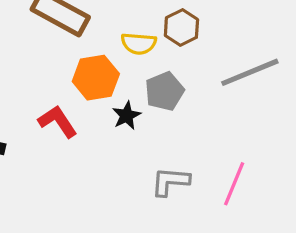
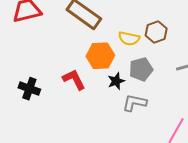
gray L-shape: (170, 181) -> (134, 103), moved

